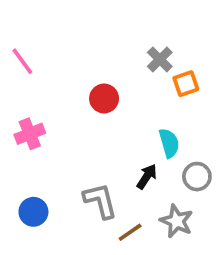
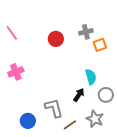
gray cross: (160, 59) -> (86, 32), turned 32
red circle: (104, 98) -> (56, 39), moved
blue circle: (33, 212) -> (28, 121), moved

